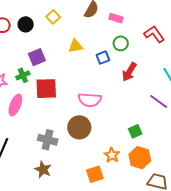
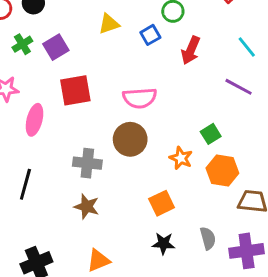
green cross: (23, 75) -> (22, 44), moved
orange star: (112, 155) -> (181, 158), moved

